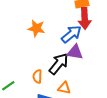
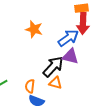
orange semicircle: (37, 76) -> (30, 86), moved
orange triangle: (64, 88) -> (55, 83), moved

